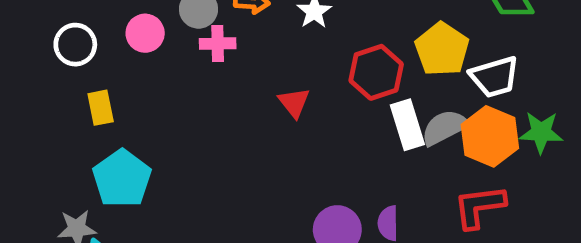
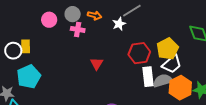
white circle: (75, 45) -> (13, 51), moved
white trapezoid: (495, 77) -> (172, 64), moved, turned -35
red triangle: (294, 103) -> (97, 64), moved

